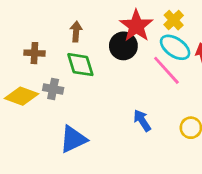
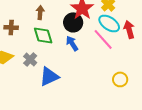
gray cross: (53, 89) -> (30, 59), moved, turned 32
blue arrow: (142, 121) -> (72, 43), moved
blue triangle: (73, 139) -> (49, 76), moved

